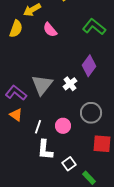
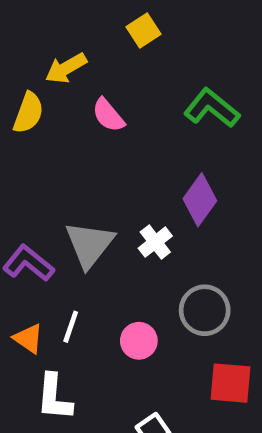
orange triangle: (16, 115) -> (28, 338), moved
white line: (38, 127) -> (71, 327), moved
white L-shape: (45, 150) -> (54, 397), moved

